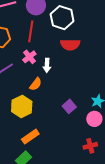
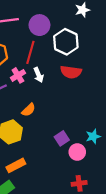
pink cross: (29, 57) -> (18, 75), moved
white arrow: (47, 65) -> (39, 75), moved, turned -32
pink circle: (94, 119) -> (77, 152), moved

